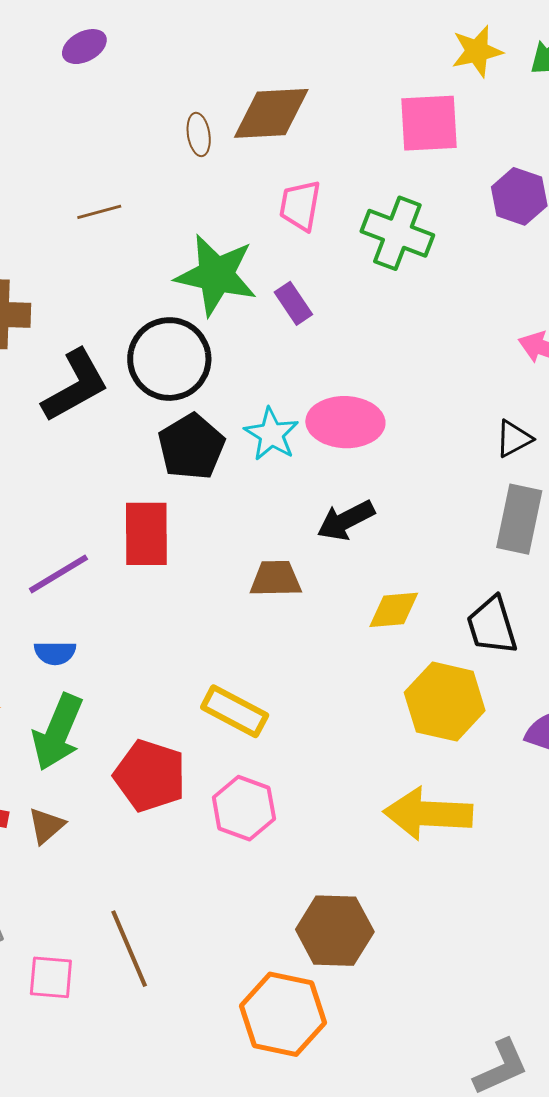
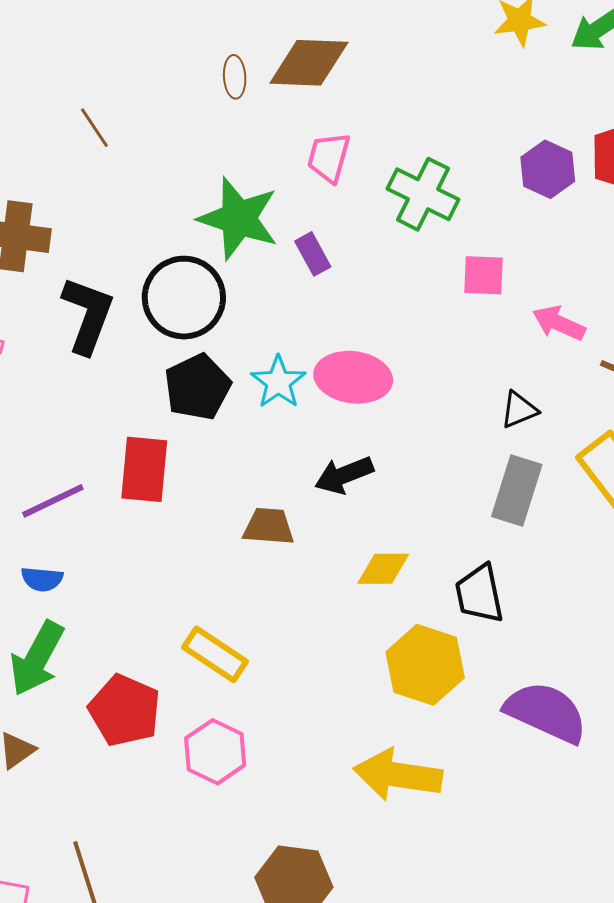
pink square: (429, 123) -> (484, 275), moved, size x0.7
brown line: (99, 212) -> (94, 128), moved, turned 66
black L-shape: (75, 386) -> (88, 315), turned -46

